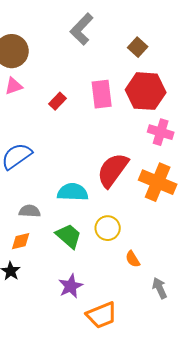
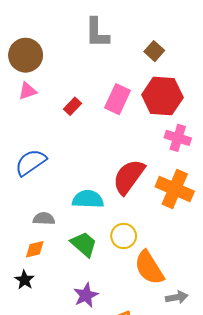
gray L-shape: (82, 29) -> (97, 33), turned -44
pink rectangle: (102, 94) -> (117, 99), turned 32
orange semicircle: (133, 259) -> (149, 268), size x2.0
gray arrow: (160, 288) -> (177, 297), turned 105

